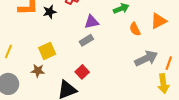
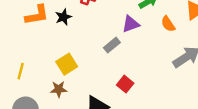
purple triangle: (92, 22) -> (131, 24), moved
red square: (82, 72) -> (125, 84), moved

